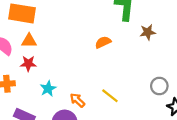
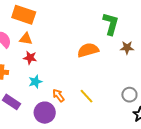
orange semicircle: (103, 42) -> (88, 50), size x1.5
red star: (28, 63) -> (30, 58), moved

